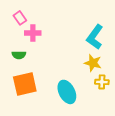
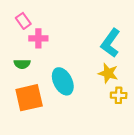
cyan ellipse: (67, 92) -> (63, 81), moved

